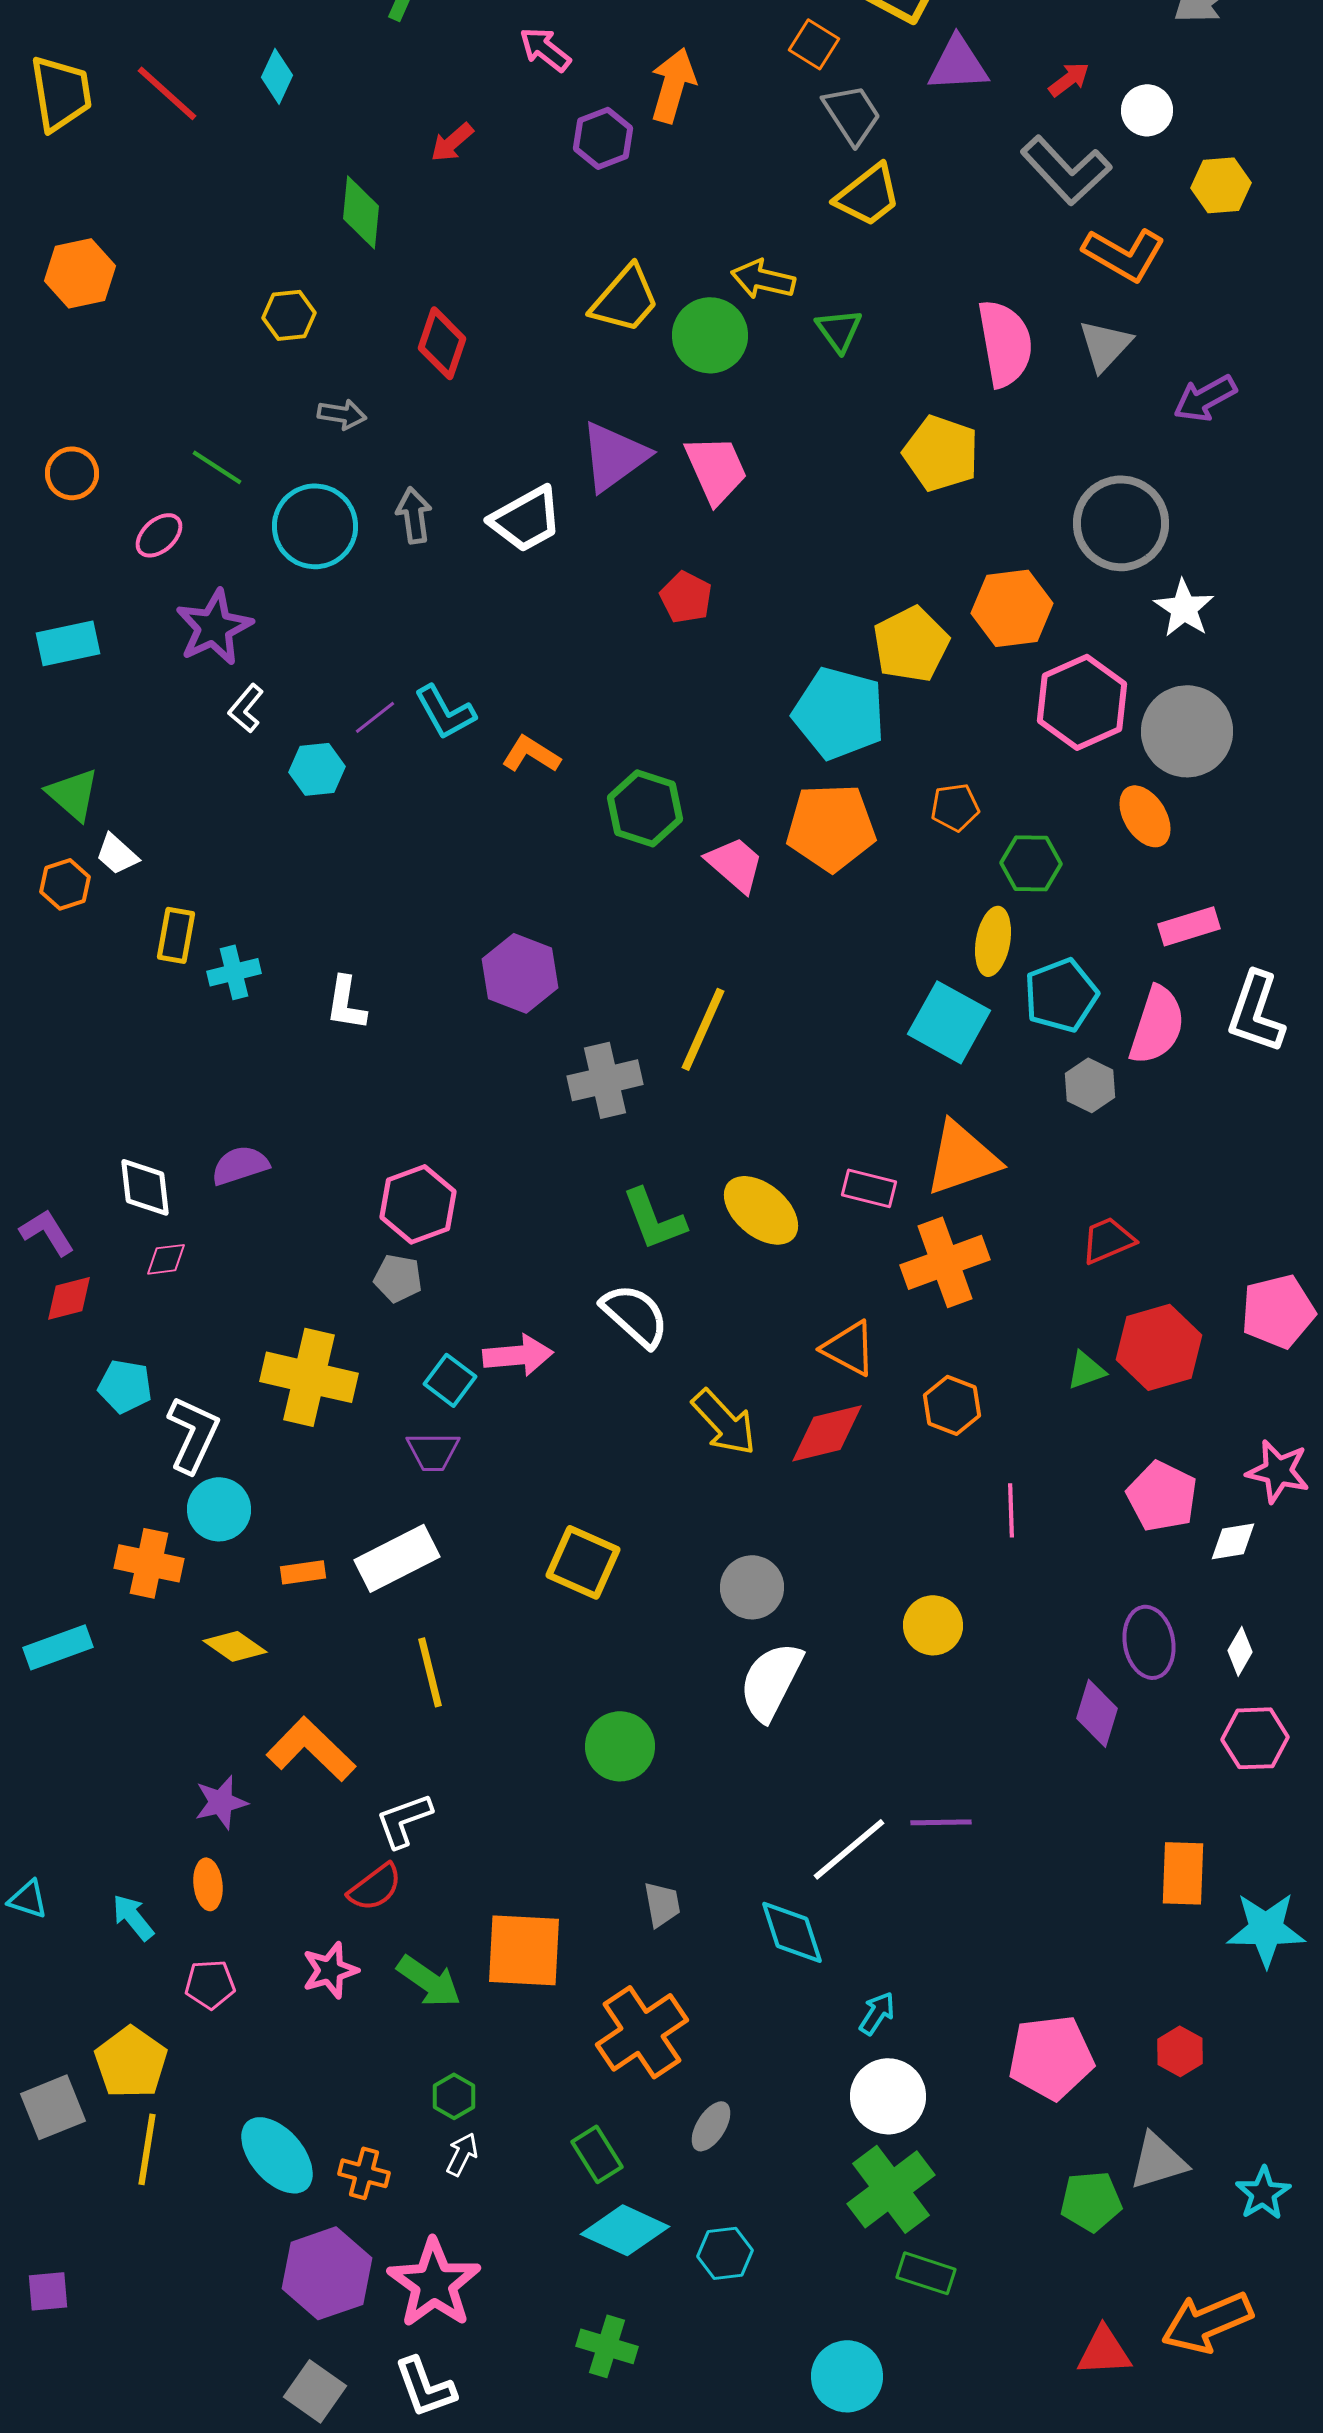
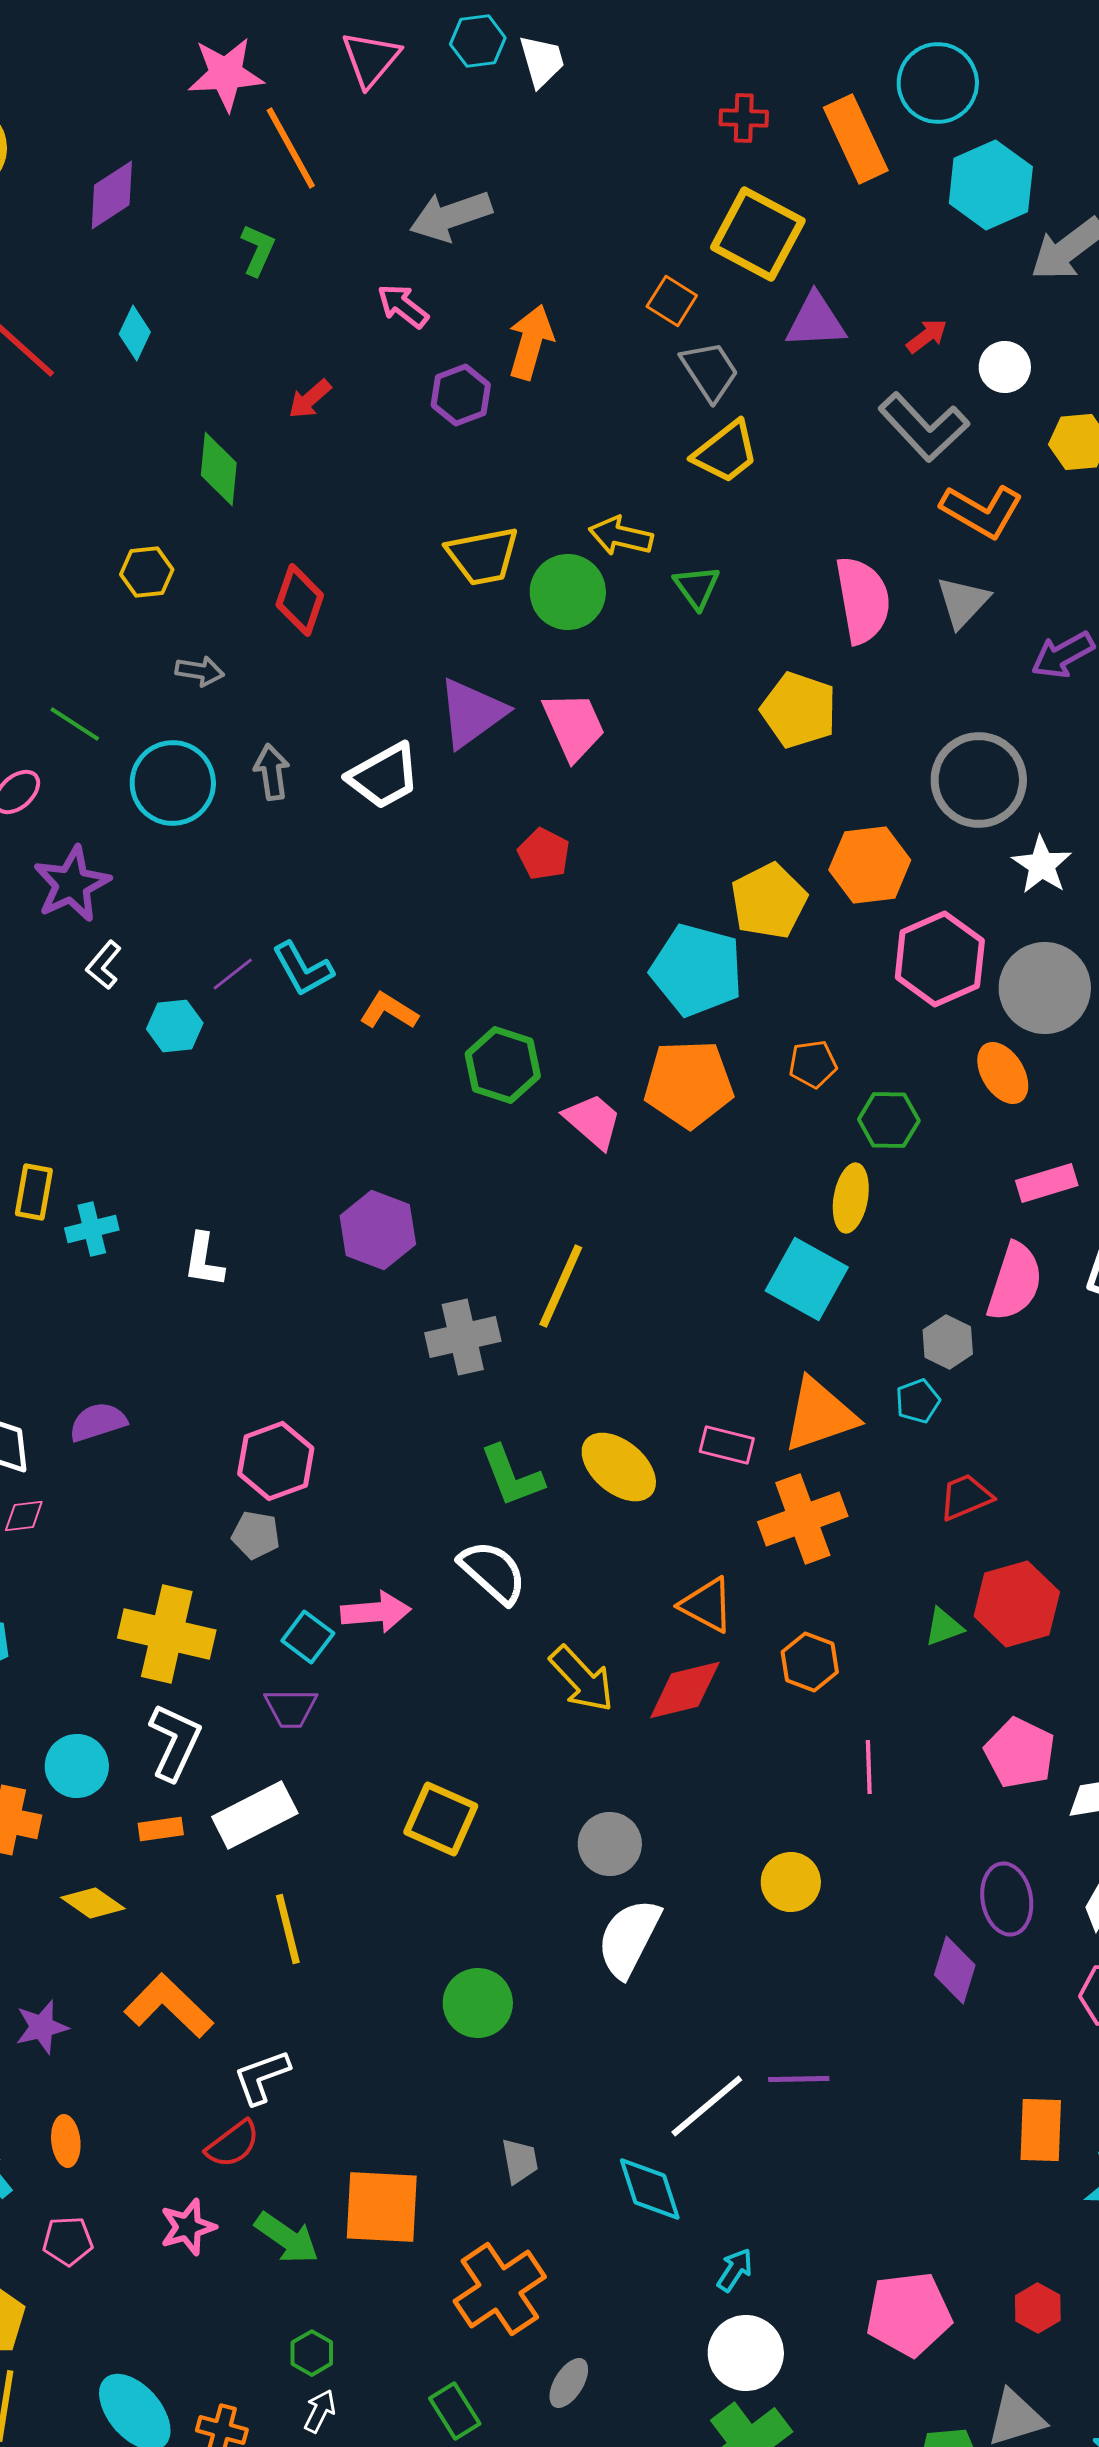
yellow trapezoid: (625, 299) -> (483, 556), turned 38
cyan pentagon: (1061, 995) -> (918, 1401), moved, size x0.6
white L-shape: (193, 1434) -> (175, 1742), moved
purple star: (221, 1802) -> (42, 2027), moved

